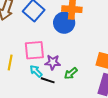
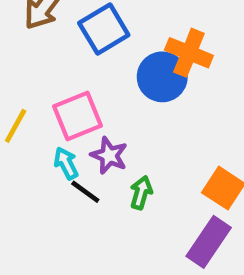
pink square: (34, 50) -> (77, 116), turned -35
green arrow: (71, 73) -> (141, 193), turned 128

